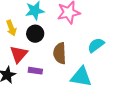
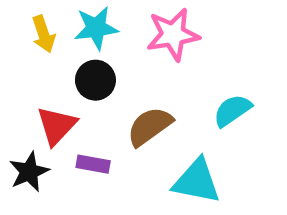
yellow arrow: (11, 28) -> (44, 34), moved
brown semicircle: (60, 53) -> (150, 126), turned 55

